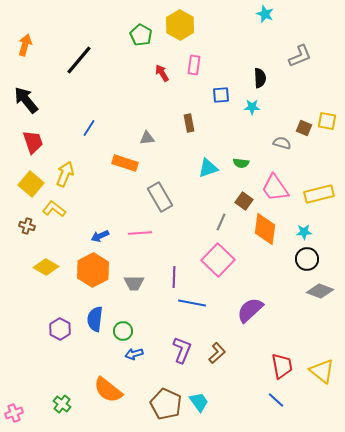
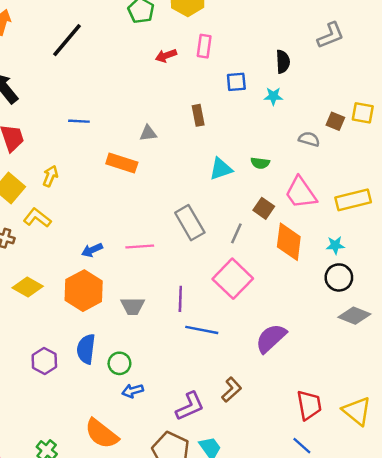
red arrow: (162, 73) -> (166, 56), turned -78
blue line: (89, 128) -> (79, 121), turned 60
yellow arrow: (65, 174) -> (50, 176), size x0.7
gray rectangle: (160, 197) -> (190, 223), moved
purple L-shape: (182, 350) -> (190, 406), moved, turned 44

